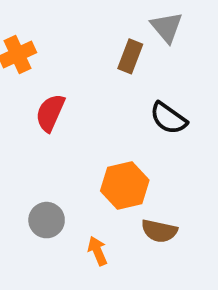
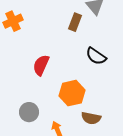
red semicircle: (50, 113) -> (41, 65), moved

